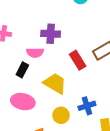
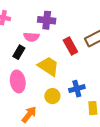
pink ellipse: (23, 102) -> (18, 81), turned 65

